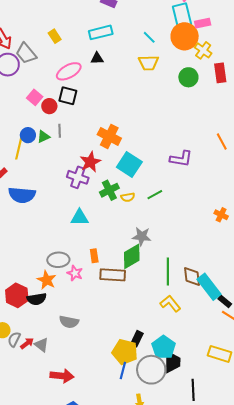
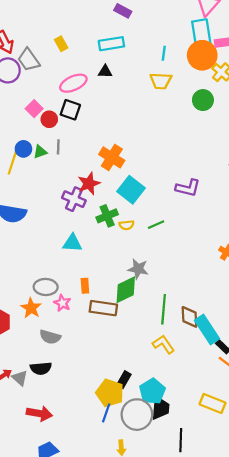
cyan line: (149, 37) -> (164, 53), turned 48
black semicircle: (37, 299) -> (41, 368), moved
gray semicircle: (69, 322) -> (50, 337), moved

